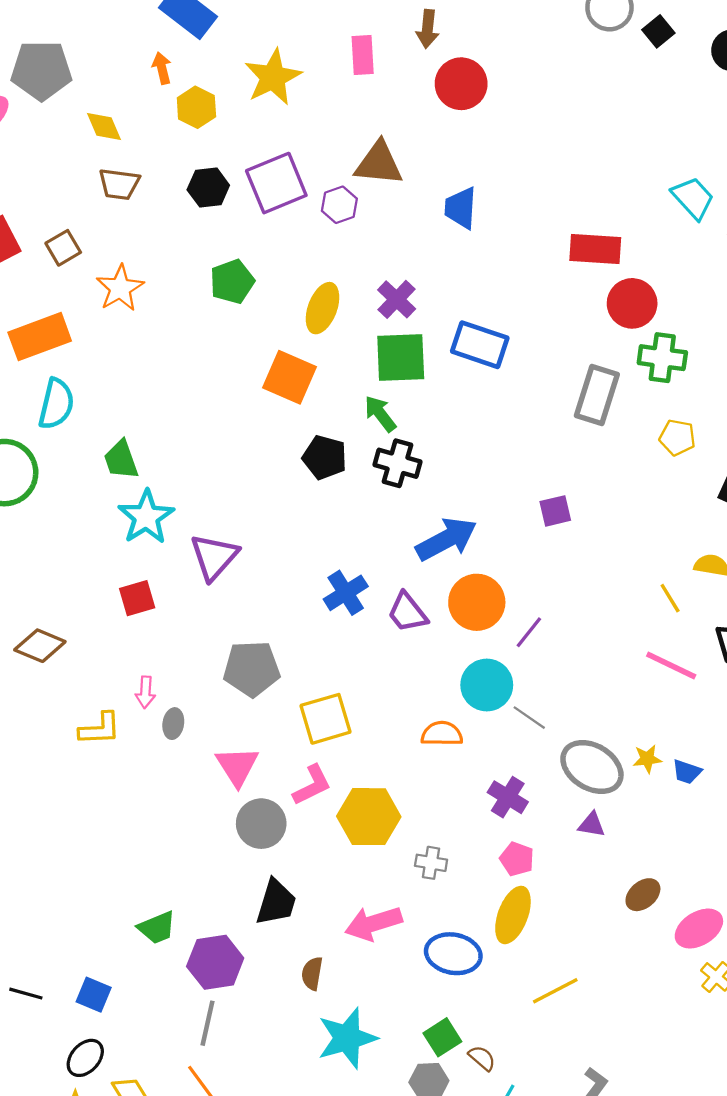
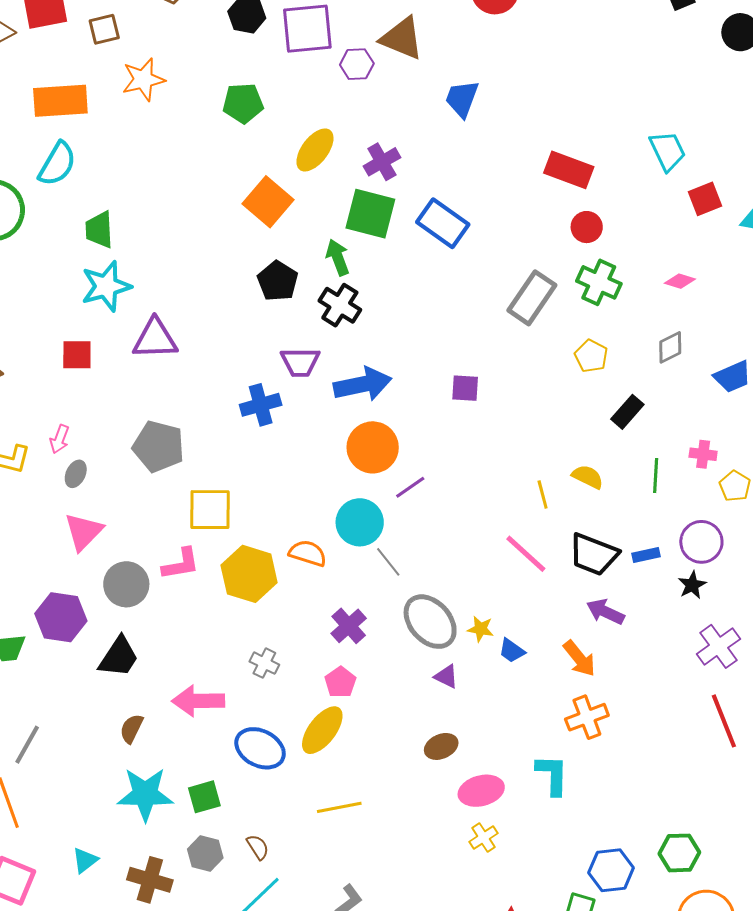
red circle: (632, 303) -> (587, 227), size x0.7
purple triangle: (214, 557) -> (155, 339), turned 30
purple trapezoid: (407, 613) -> (300, 362), moved, turned -69
pink triangle: (237, 766) -> (83, 532), moved
yellow hexagon: (369, 817) -> (249, 574), moved
purple triangle: (592, 825) -> (446, 676), moved
purple hexagon: (215, 962) -> (61, 617), moved
green square: (442, 1037) -> (204, 797), moved

